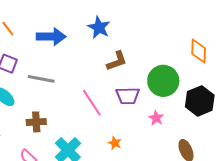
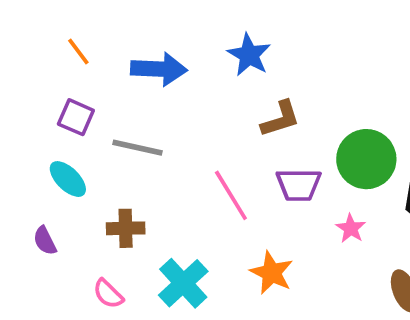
orange star: (115, 143) -> (272, 273), size x1.6

